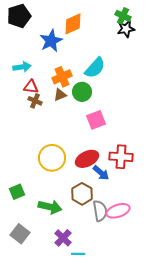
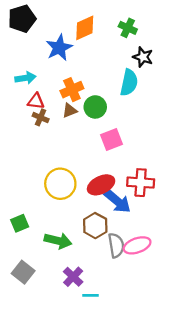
green cross: (123, 16) -> (128, 28), moved
black star: (126, 29) -> (143, 57), moved, turned 30
cyan semicircle: (95, 68) -> (129, 83), moved, turned -30
blue arrow: (101, 173) -> (117, 201), size x1.4

